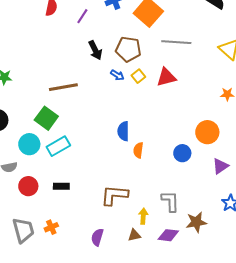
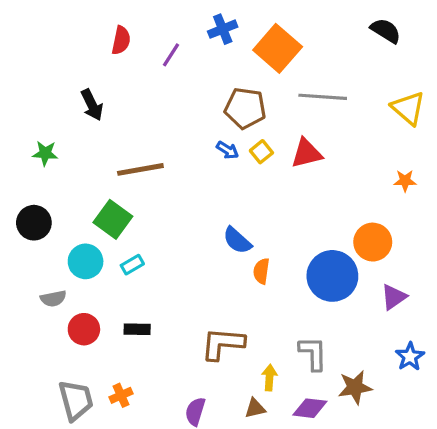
black arrow: (95, 50) -> (92, 105), moved
blue semicircle: (123, 131) -> (237, 240), turned -48
cyan rectangle: (58, 146) -> (132, 265), size x0.6
blue circle: (182, 153) -> (332, 276), size x1.8

